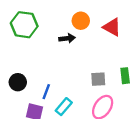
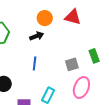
blue line: (46, 92) -> (35, 63), moved

